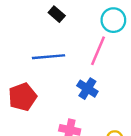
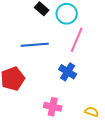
cyan circle: (113, 20) -> (67, 14), moved

